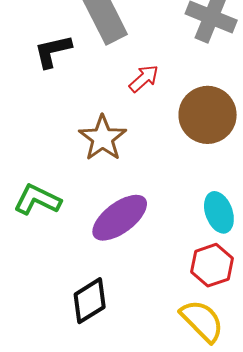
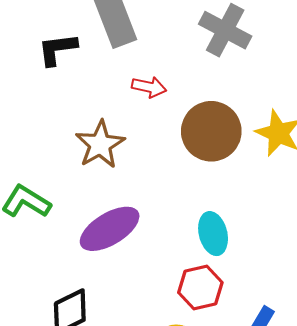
red arrow: (144, 79) -> (149, 87), turned 48

